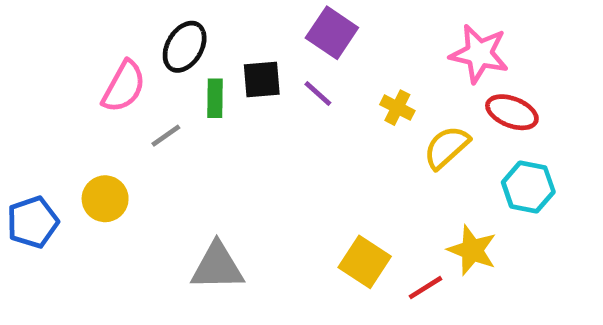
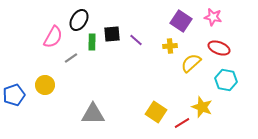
purple square: (332, 33) -> (181, 21), moved
pink star: (479, 54) -> (213, 17), moved, size x0.7
yellow cross: (397, 108) -> (170, 46), turned -32

